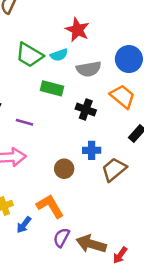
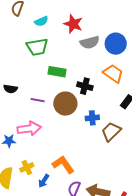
green trapezoid: (29, 55) -> (37, 47), turned -35
cyan semicircle: (59, 55) -> (41, 21), moved
gray semicircle: (89, 69) -> (90, 42), moved
brown circle: (64, 169) -> (65, 104), moved, size x1.5

